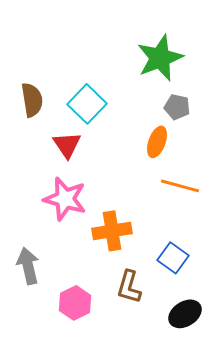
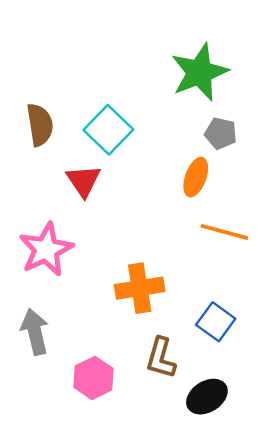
pink star: (65, 199) -> (46, 249), moved, turned 30
black ellipse: (185, 314) -> (207, 397), moved

